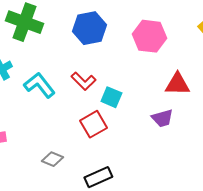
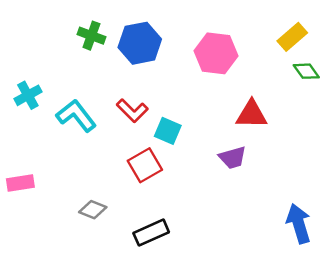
green cross: (24, 22) -> (91, 36), moved, size x0.6

